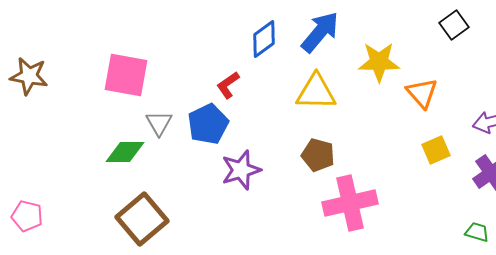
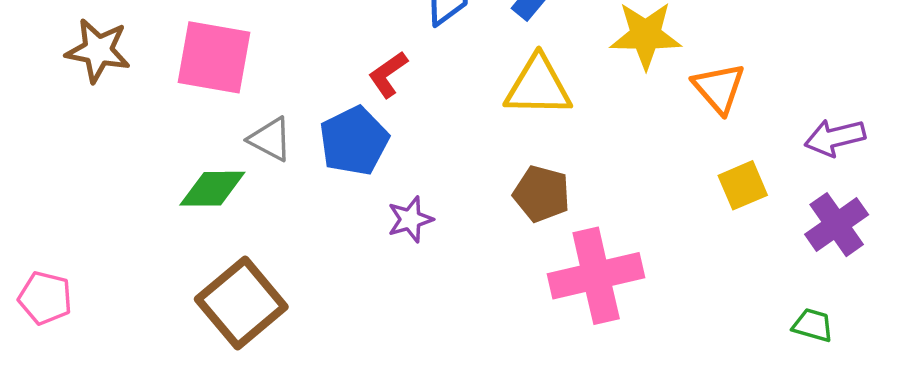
brown star: (29, 76) -> (98, 51), moved
gray triangle: (159, 123) -> (270, 139), turned -32
purple star: (241, 170) -> (410, 219), size x0.7

